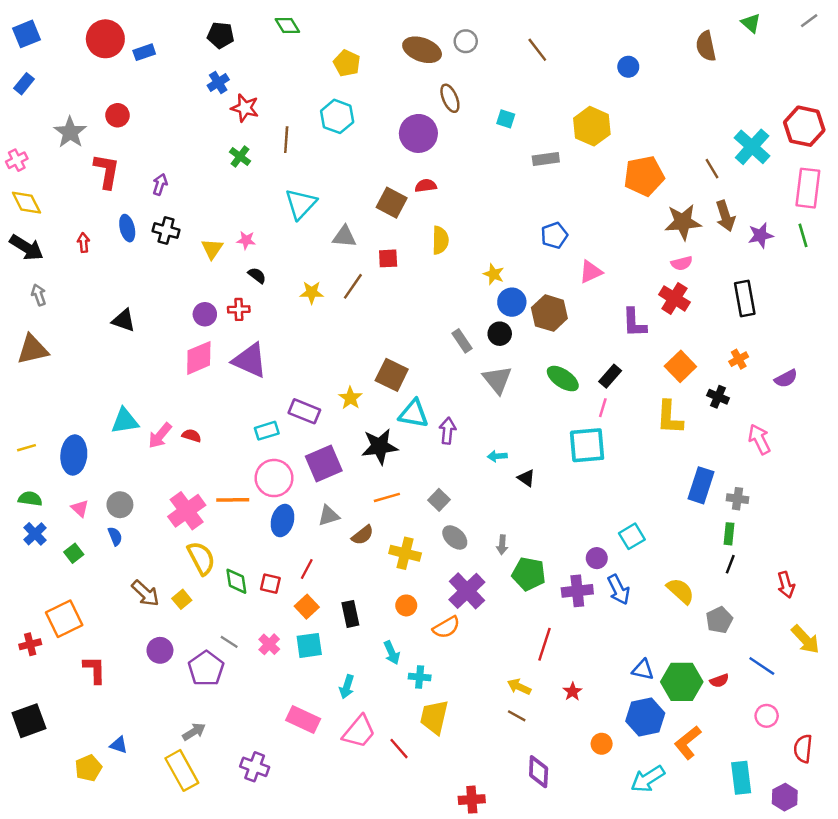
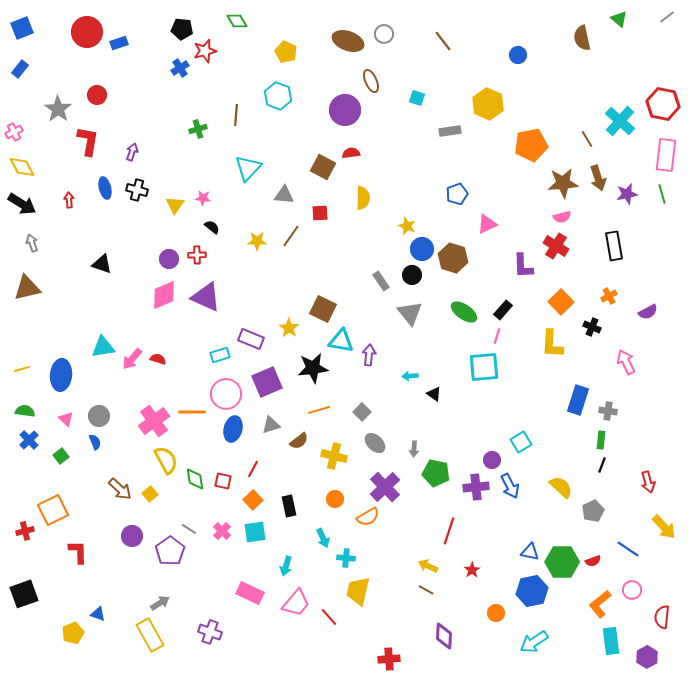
red star: (245, 108) -> (205, 51), moved, turned -30
green cross: (240, 157) -> (198, 129), turned 36
orange L-shape: (688, 743) -> (600, 604), moved

